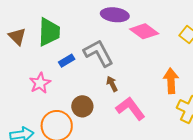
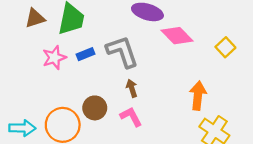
brown triangle: (17, 36) -> (35, 18), turned 48
pink star: (40, 83) -> (54, 58), moved
pink L-shape: (130, 109) -> (131, 117), moved, size x0.7

